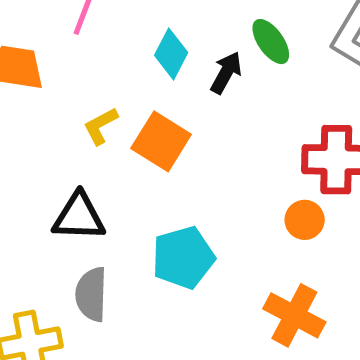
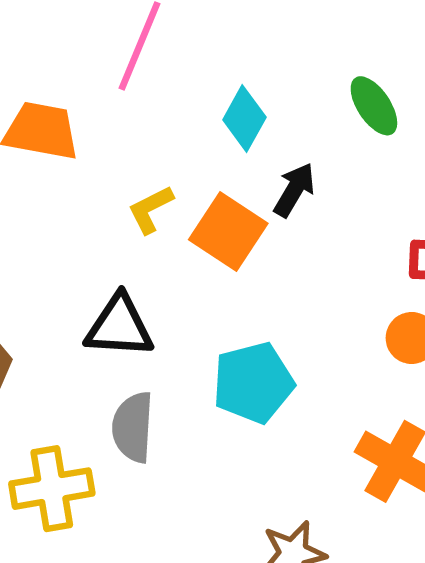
black arrow: (226, 73) -> (294, 190), moved

